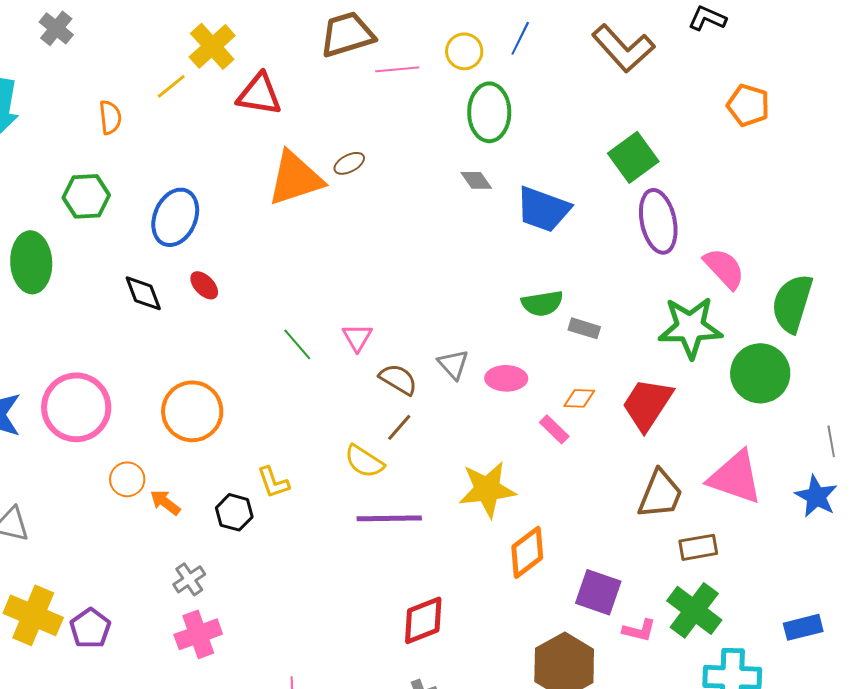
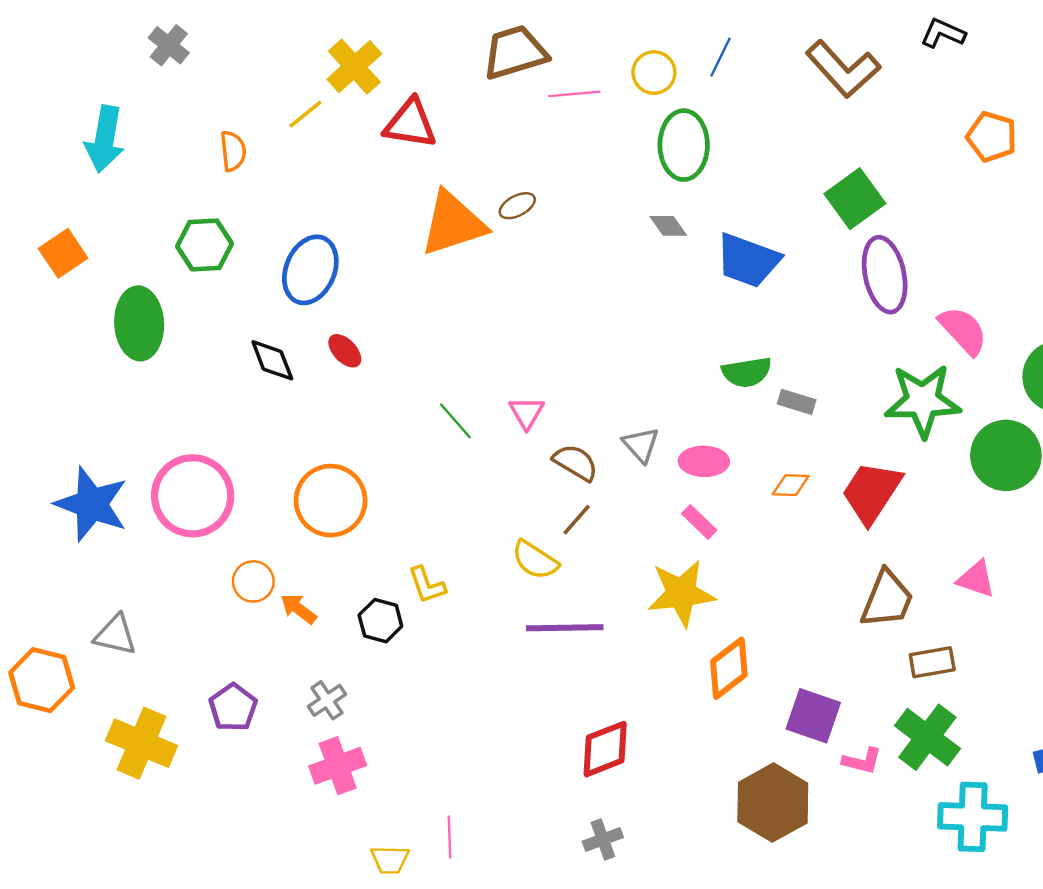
pink rectangle: (554, 429) -> (699, 522), moved
pink triangle: (735, 477) -> (976, 579), size x0.6
purple pentagon: (90, 628) -> (233, 707), moved

